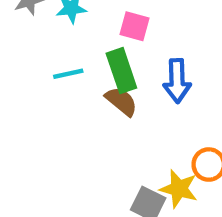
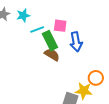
pink square: (134, 26) -> (60, 26), moved
cyan line: (68, 74) -> (37, 29), moved

